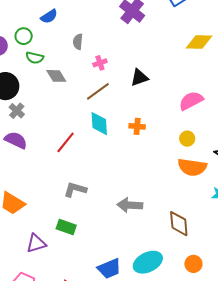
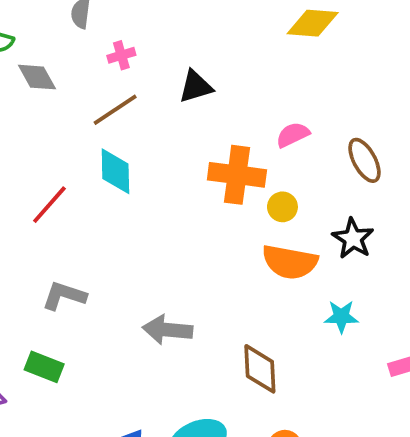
pink semicircle: (191, 101) -> (293, 135), size x0.7
orange cross: (137, 126) -> (237, 175), moved, size x1.8

